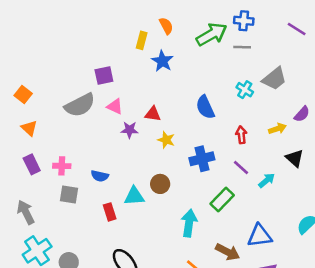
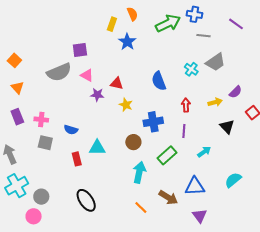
gray line: (242, 47) -> (204, 36), moved
purple line: (241, 167) -> (184, 131), turned 48
cyan arrow: (267, 180) -> (204, 152), moved
brown circle: (160, 184) -> (133, 142), moved

